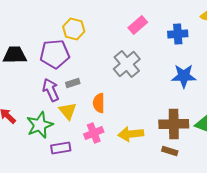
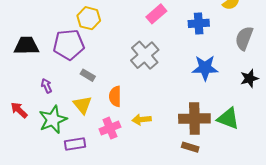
gray rectangle: (73, 83) -> (88, 75), turned 48
purple arrow: (51, 90) -> (47, 86), moved, size x0.6
yellow arrow: (131, 134) -> (142, 120), moved, size x0.7

